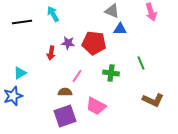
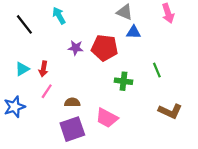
black line: (22, 22) -> (24, 24), turned 60
red arrow: (51, 53) -> (43, 69), moved
cyan triangle: (20, 73) -> (22, 69), moved
pink line: (77, 76) -> (47, 91), moved

